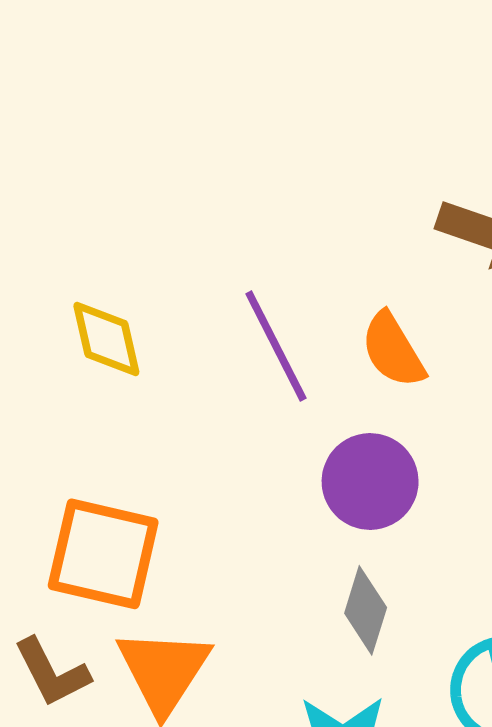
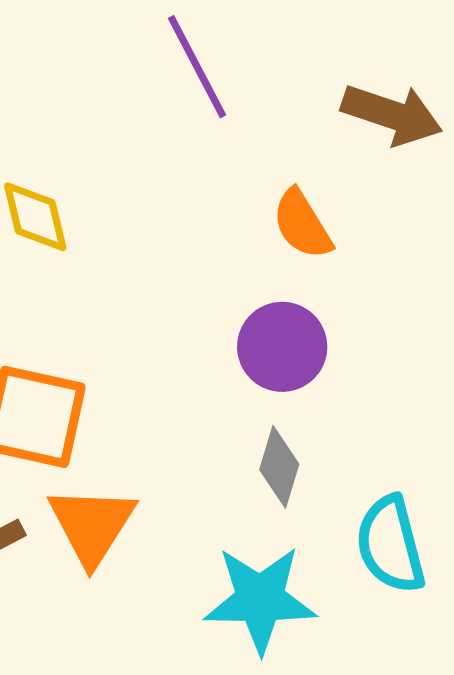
purple line: (276, 346) -> (197, 67), moved

